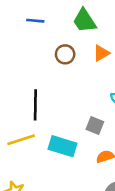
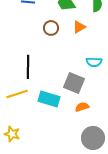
gray square: (95, 125) -> (74, 83), size x1.5

